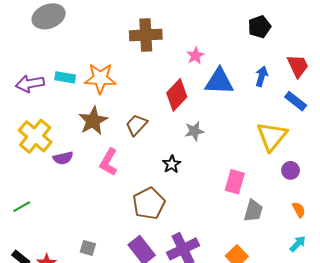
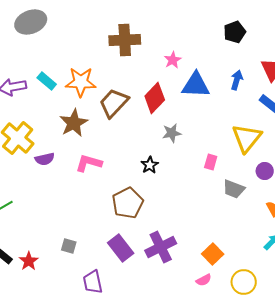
cyan rectangle: (65, 77) -> (47, 81), turned 30
brown trapezoid: (136, 125) -> (114, 103), moved, size x1.4
pink L-shape: (109, 162) -> (89, 163), turned 76
pink rectangle: (235, 182) -> (211, 162), moved, size x0.7
gray trapezoid: (253, 211) -> (234, 189), moved, turned 95

